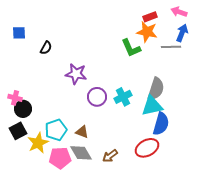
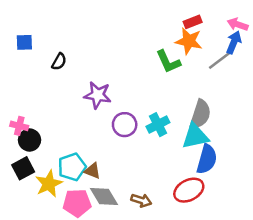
pink arrow: (179, 12) -> (238, 24), moved
gray line: (171, 47) -> (220, 60), turned -36
brown triangle: (82, 132) -> (92, 171), moved
brown arrow: (110, 156) -> (141, 200), turned -126

